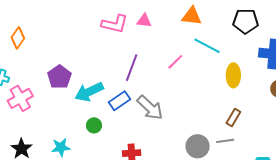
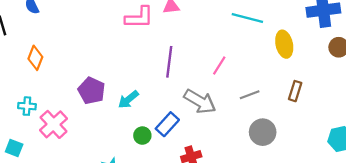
pink line: (175, 62) -> (219, 65), moved
cyan arrow: (89, 92) -> (128, 99), size x0.7
blue rectangle: (119, 101) -> (167, 124), moved
gray line: (225, 141) -> (250, 95), moved

